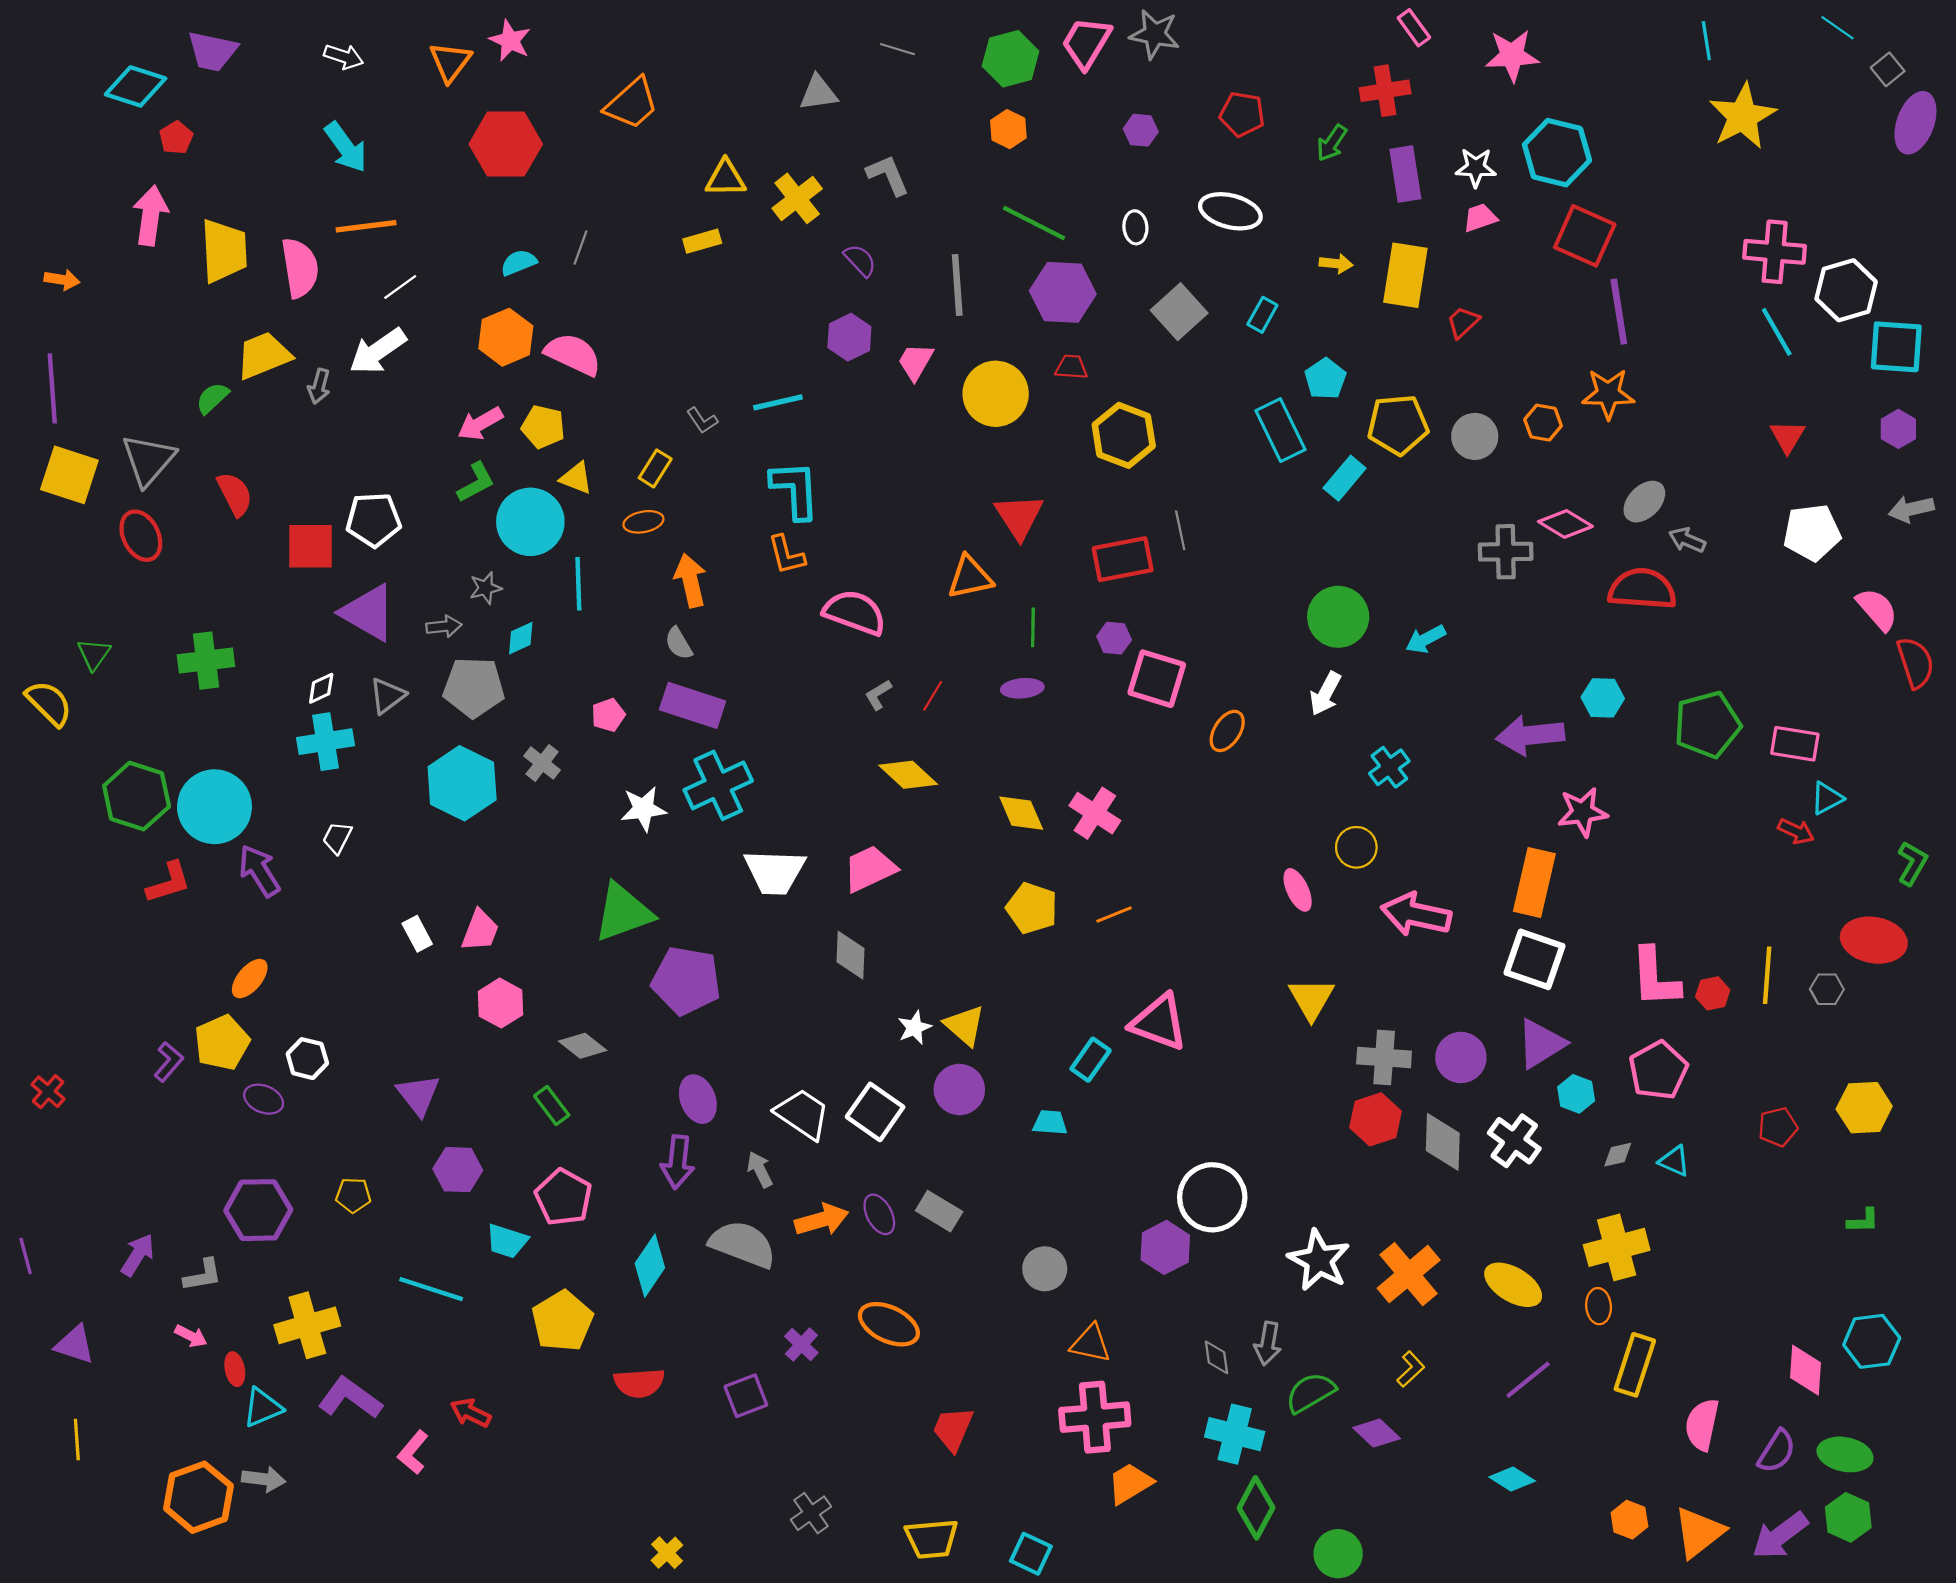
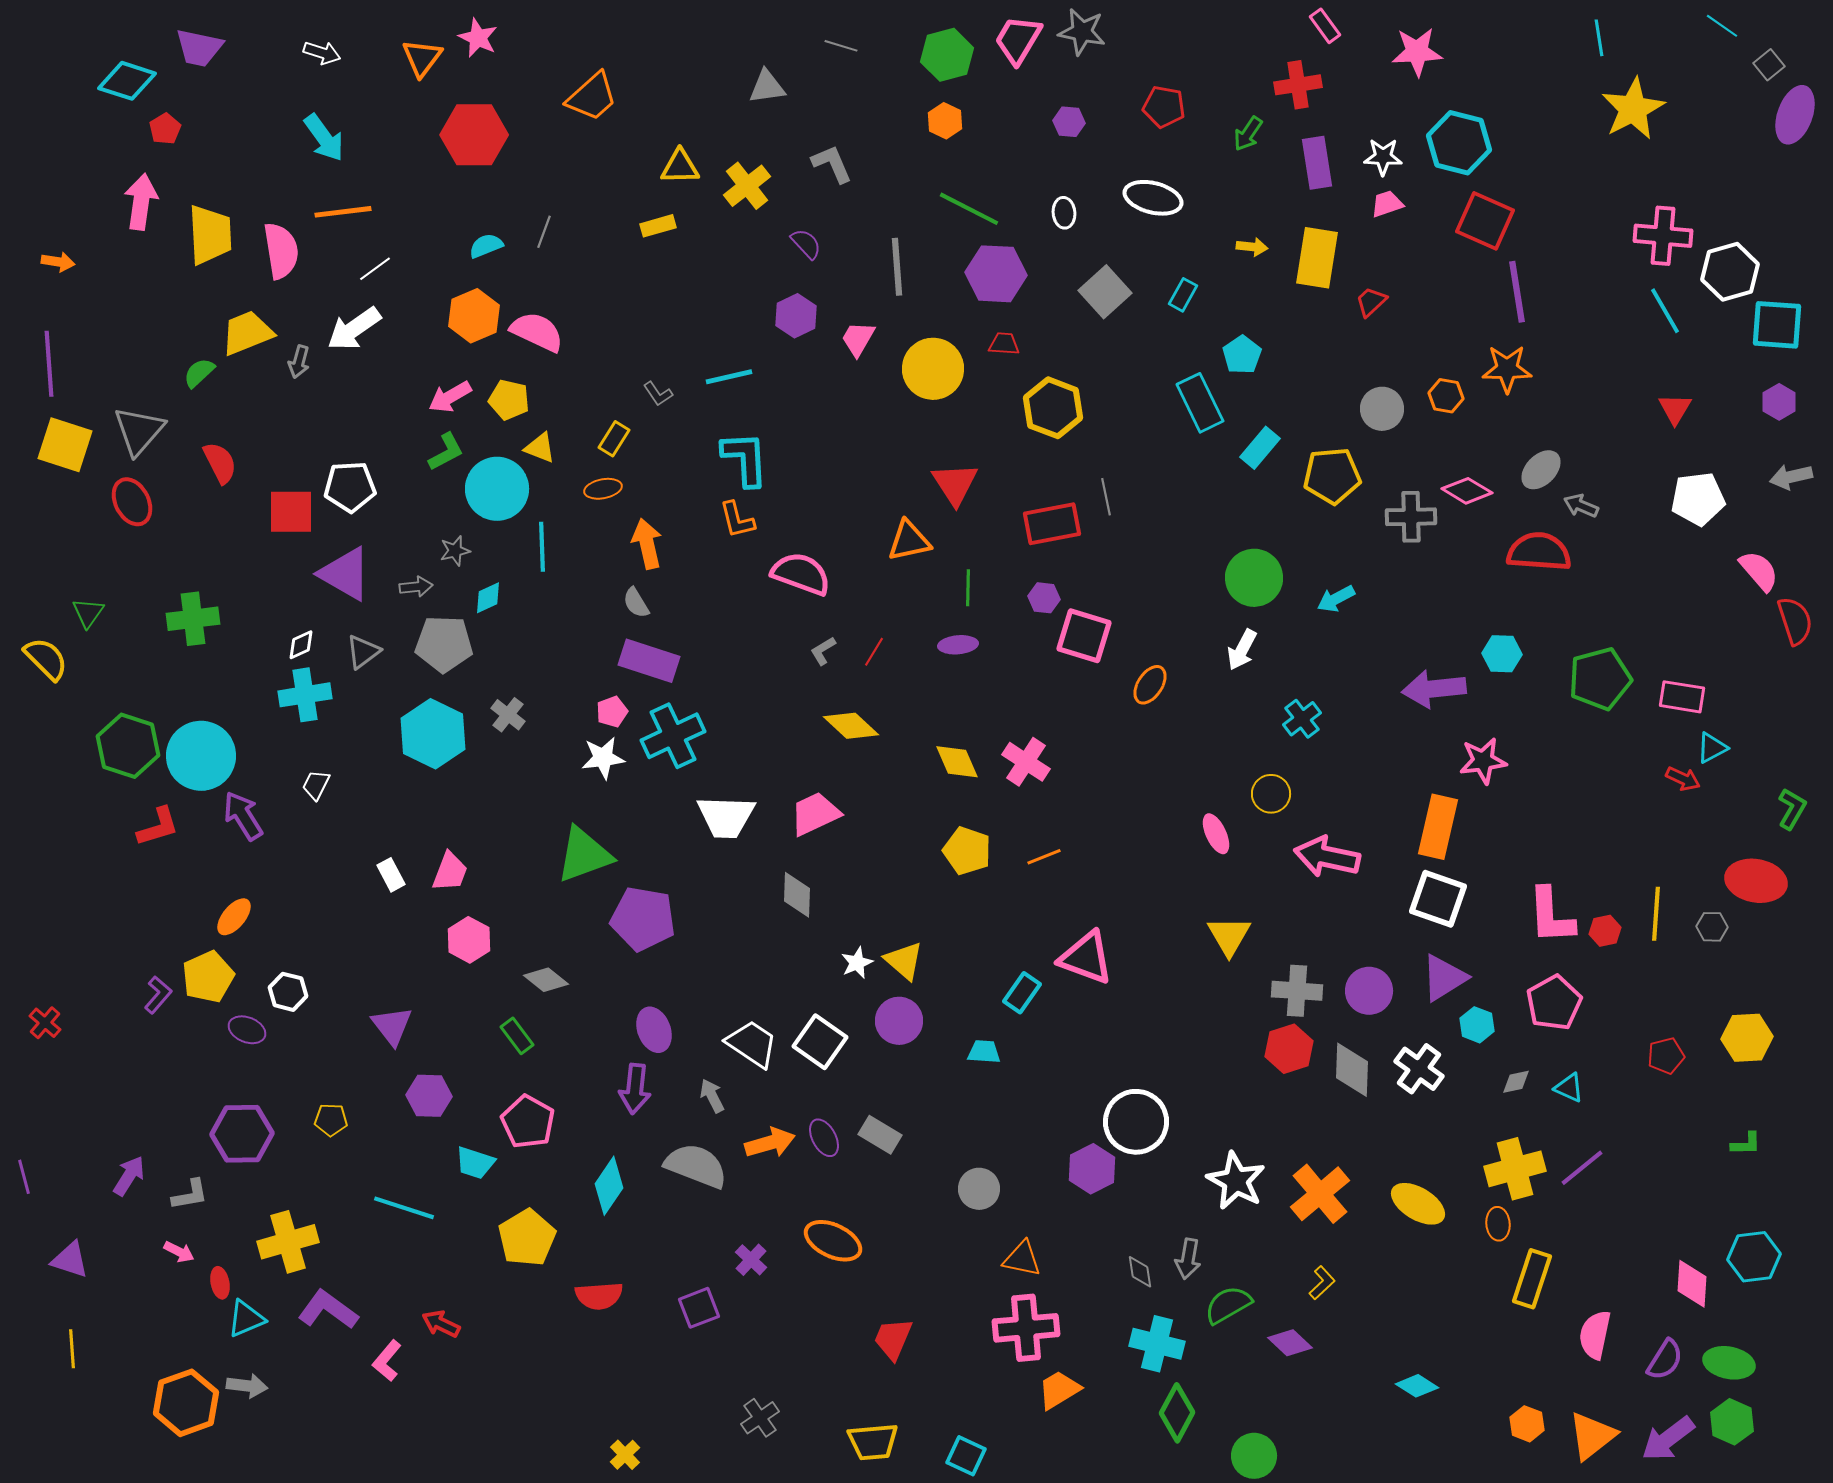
yellow pentagon: (1398, 425) -> (1332, 476), moved
pink pentagon: (608, 715) -> (612, 712), moved
purple line: (1528, 1380) -> (1582, 1168), moved

